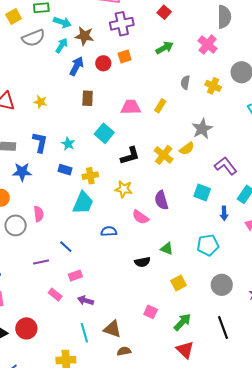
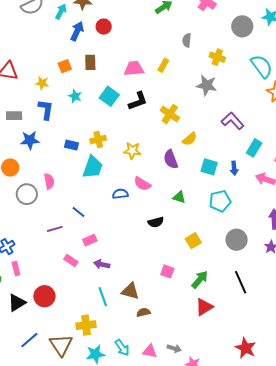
orange square: (125, 57) -> (65, 66), moved
yellow cross: (213, 86) -> (217, 57), moved
yellow star: (40, 102) -> (42, 83), moved
gray star: (202, 129) -> (207, 85), turned -30
cyan star: (68, 144) -> (75, 96), moved
yellow semicircle: (187, 149) -> (190, 139), moved
black L-shape: (130, 156) -> (138, 101), moved
blue rectangle: (65, 170) -> (72, 145), moved
cyan square: (202, 193) -> (209, 167), moved
pink semicircle: (140, 217) -> (142, 184), moved
green triangle: (167, 249) -> (179, 197), moved
red triangle: (185, 350) -> (204, 307), turned 48

